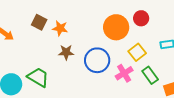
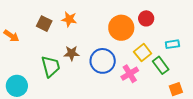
orange star: (60, 28) -> (69, 19), moved
green rectangle: (150, 75) -> (161, 65), moved
green trapezoid: (38, 77) -> (51, 66), moved, turned 45

